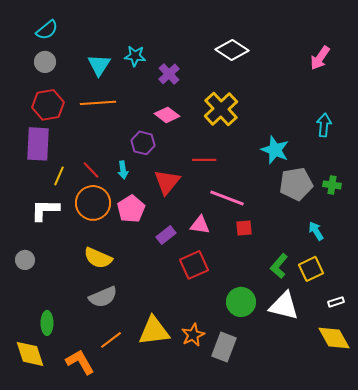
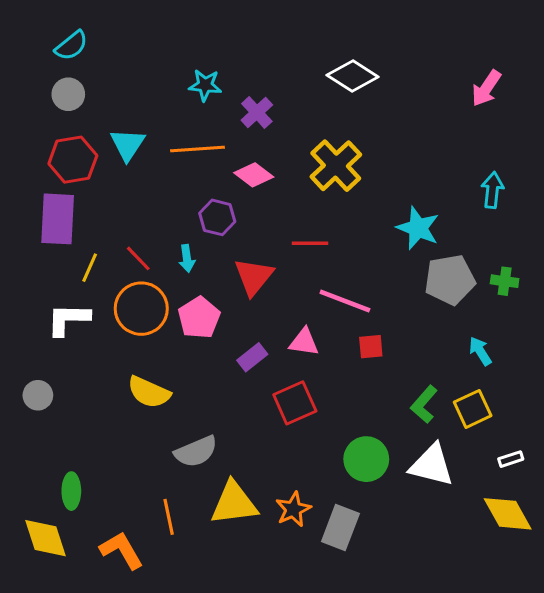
cyan triangle: (99, 65) -> (128, 144), moved
orange line: (98, 103) -> (198, 149), moved
gray semicircle: (103, 297) -> (196, 451), moved
orange line: (111, 340) -> (169, 517), turned -65

